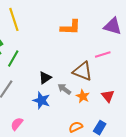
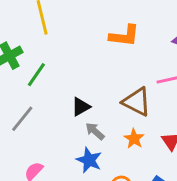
gray arrow: (64, 89) -> (95, 131), moved
blue star: (41, 100) -> (89, 160), moved

